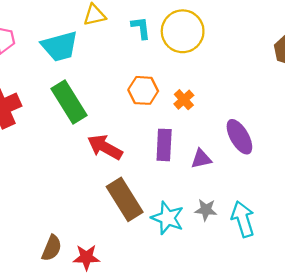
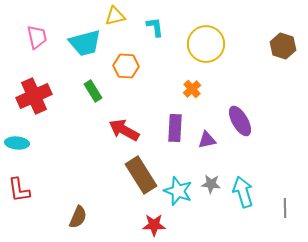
yellow circle: (183, 31) -> (206, 44), moved
orange hexagon: (143, 90) -> (126, 66), moved
green rectangle: (69, 102) -> (93, 91), size x0.6
red star: (86, 257) -> (154, 225), moved

